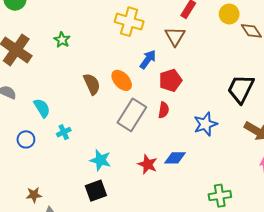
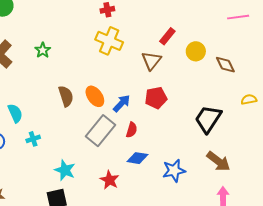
yellow circle: (229, 14) -> (196, 51), moved
blue arrow: (148, 59) -> (122, 103), moved
red pentagon: (170, 80) -> (156, 98), moved
blue star: (205, 124) -> (174, 171), moved
blue diamond: (175, 158) -> (137, 158), moved

